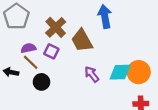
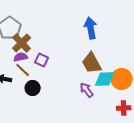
brown cross: (56, 27) -> (22, 43), moved
brown trapezoid: (82, 40) -> (92, 63), moved
purple arrow: (92, 74) -> (87, 90), moved

